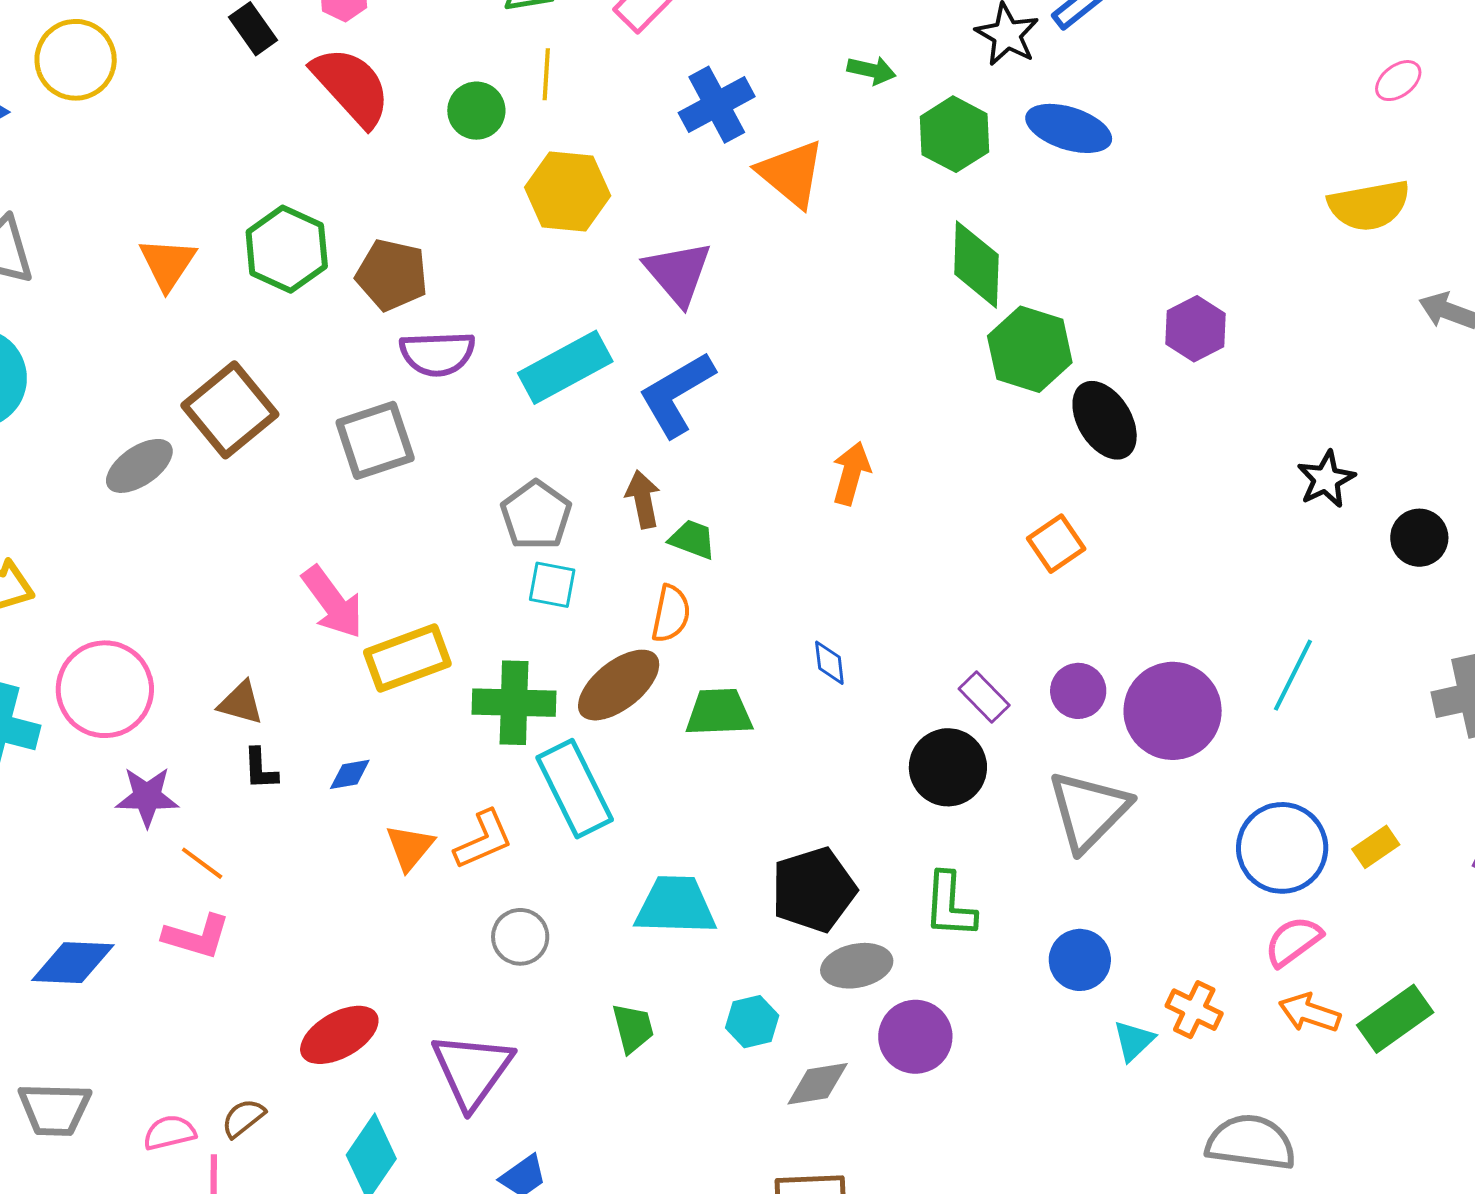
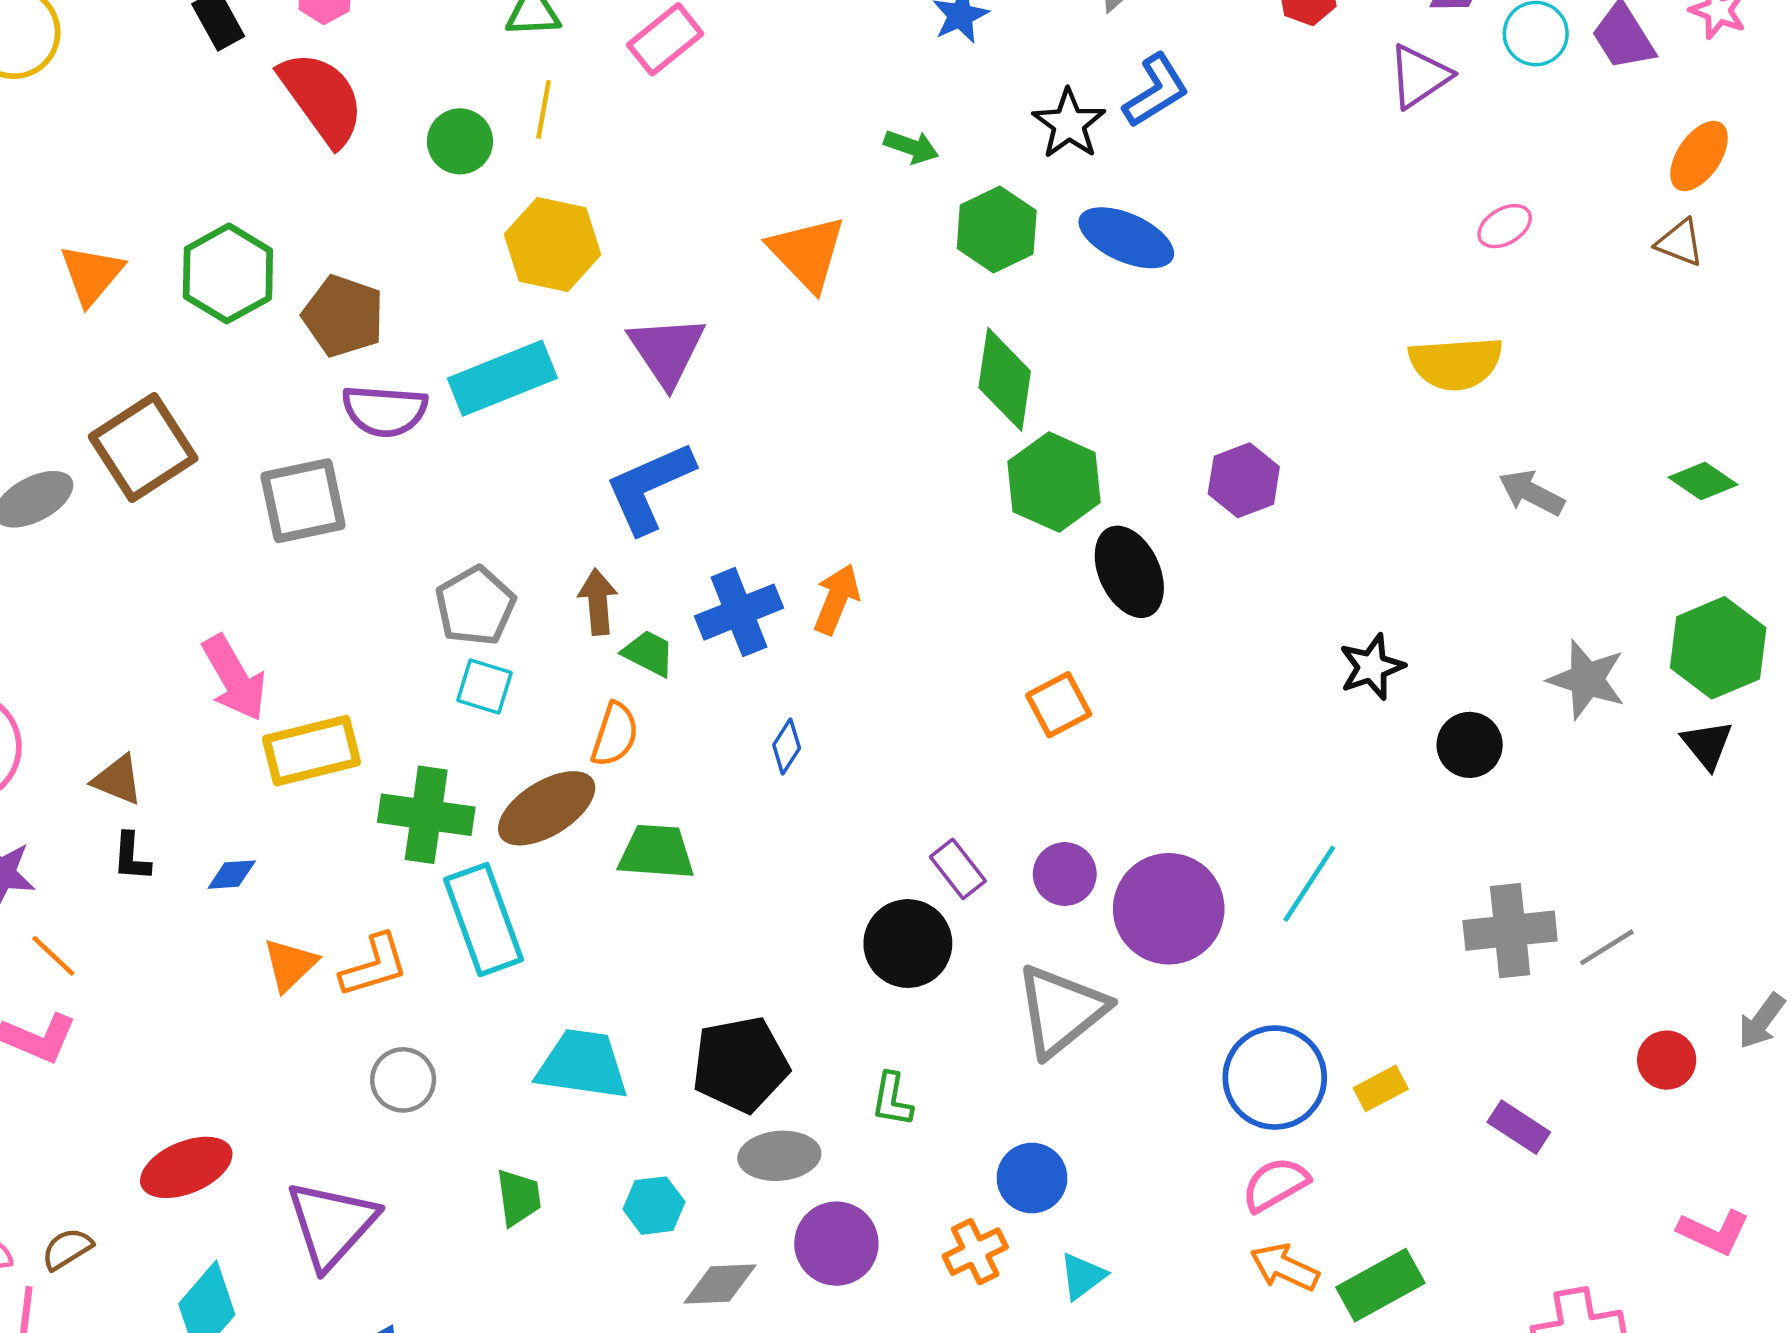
blue cross: (717, 105) -> (739, 612), moved
cyan rectangle: (565, 367) -> (502, 378), moved
blue diamond: (829, 663) -> (787, 747), moved, turned 33
green L-shape: (950, 905) -> (892, 1099), size x0.7
orange cross: (1194, 1010) -> (975, 1252), moved, turned 32

